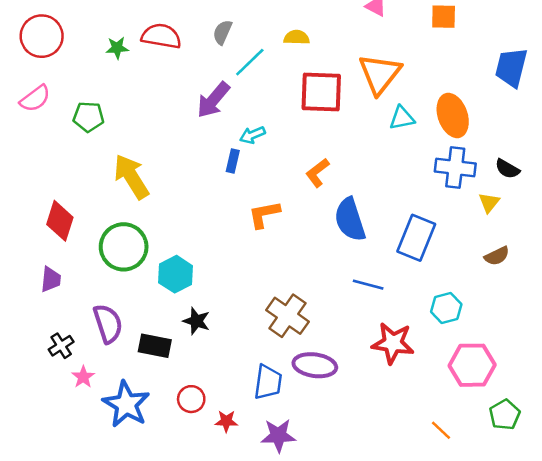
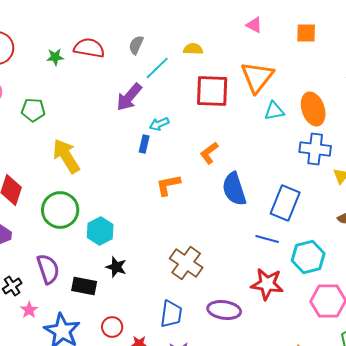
blue line: (368, 285) -> (267, 239), moved
cyan hexagon: (446, 308) -> (308, 257), size x1.4
purple ellipse: (315, 365) -> (224, 310), moved

